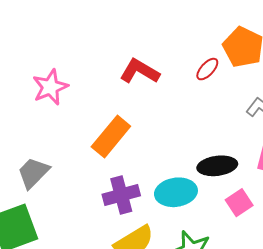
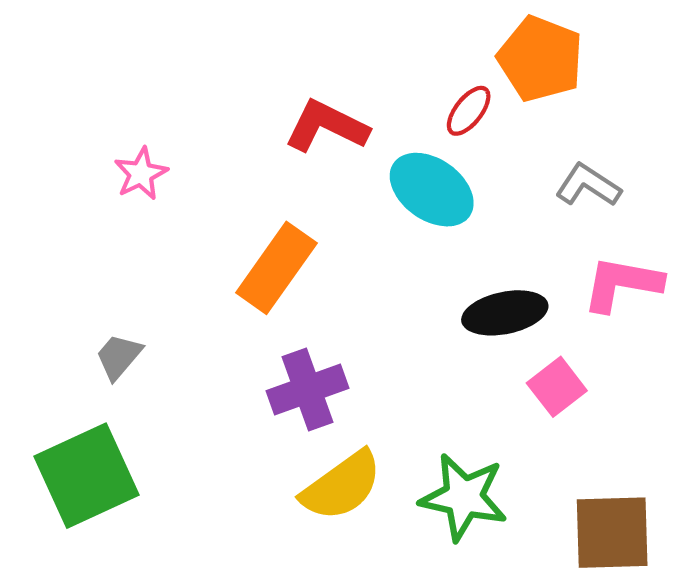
pink star: (50, 87) -> (141, 174), size x0.7
gray trapezoid: (33, 173) -> (119, 357), size x0.7
cyan ellipse: (176, 192) -> (432, 190), moved, turned 48

